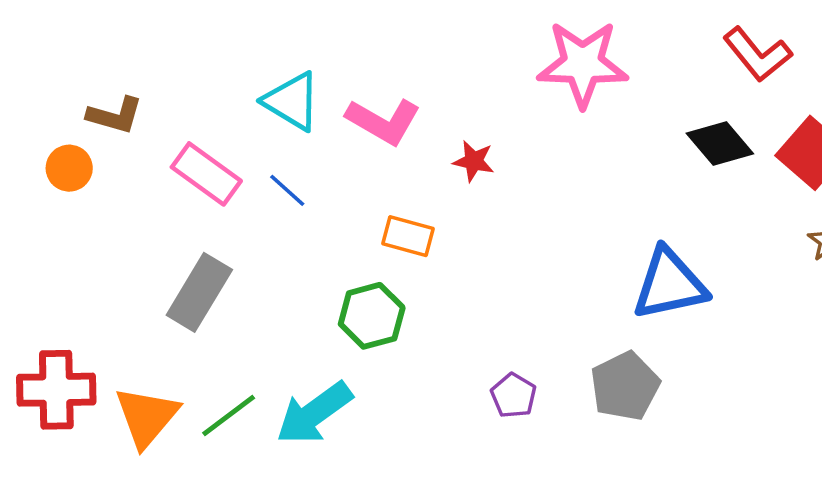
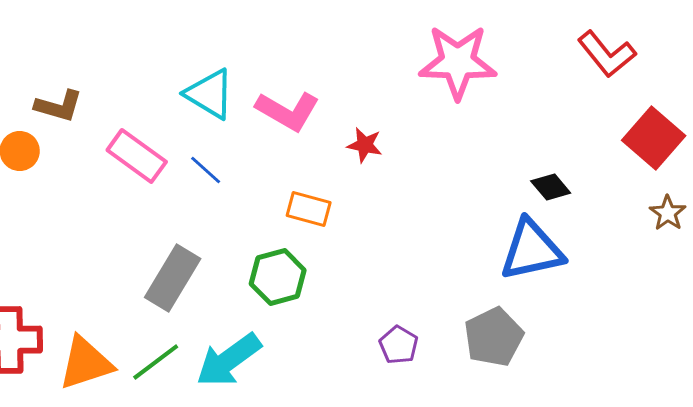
black diamond: (720, 143) -> (551, 187), moved, size x0.7
gray rectangle: (199, 292) -> (173, 278), moved
orange triangle: (147, 417) -> (86, 363), turned 32

